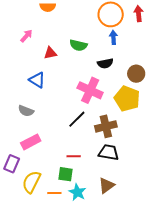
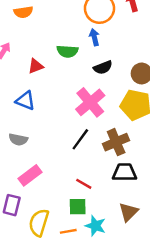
blue arrow: (113, 37) -> (94, 37), moved
pink cross: (90, 90) -> (90, 102), turned 35
red line: (74, 156) -> (84, 184), turned 40

